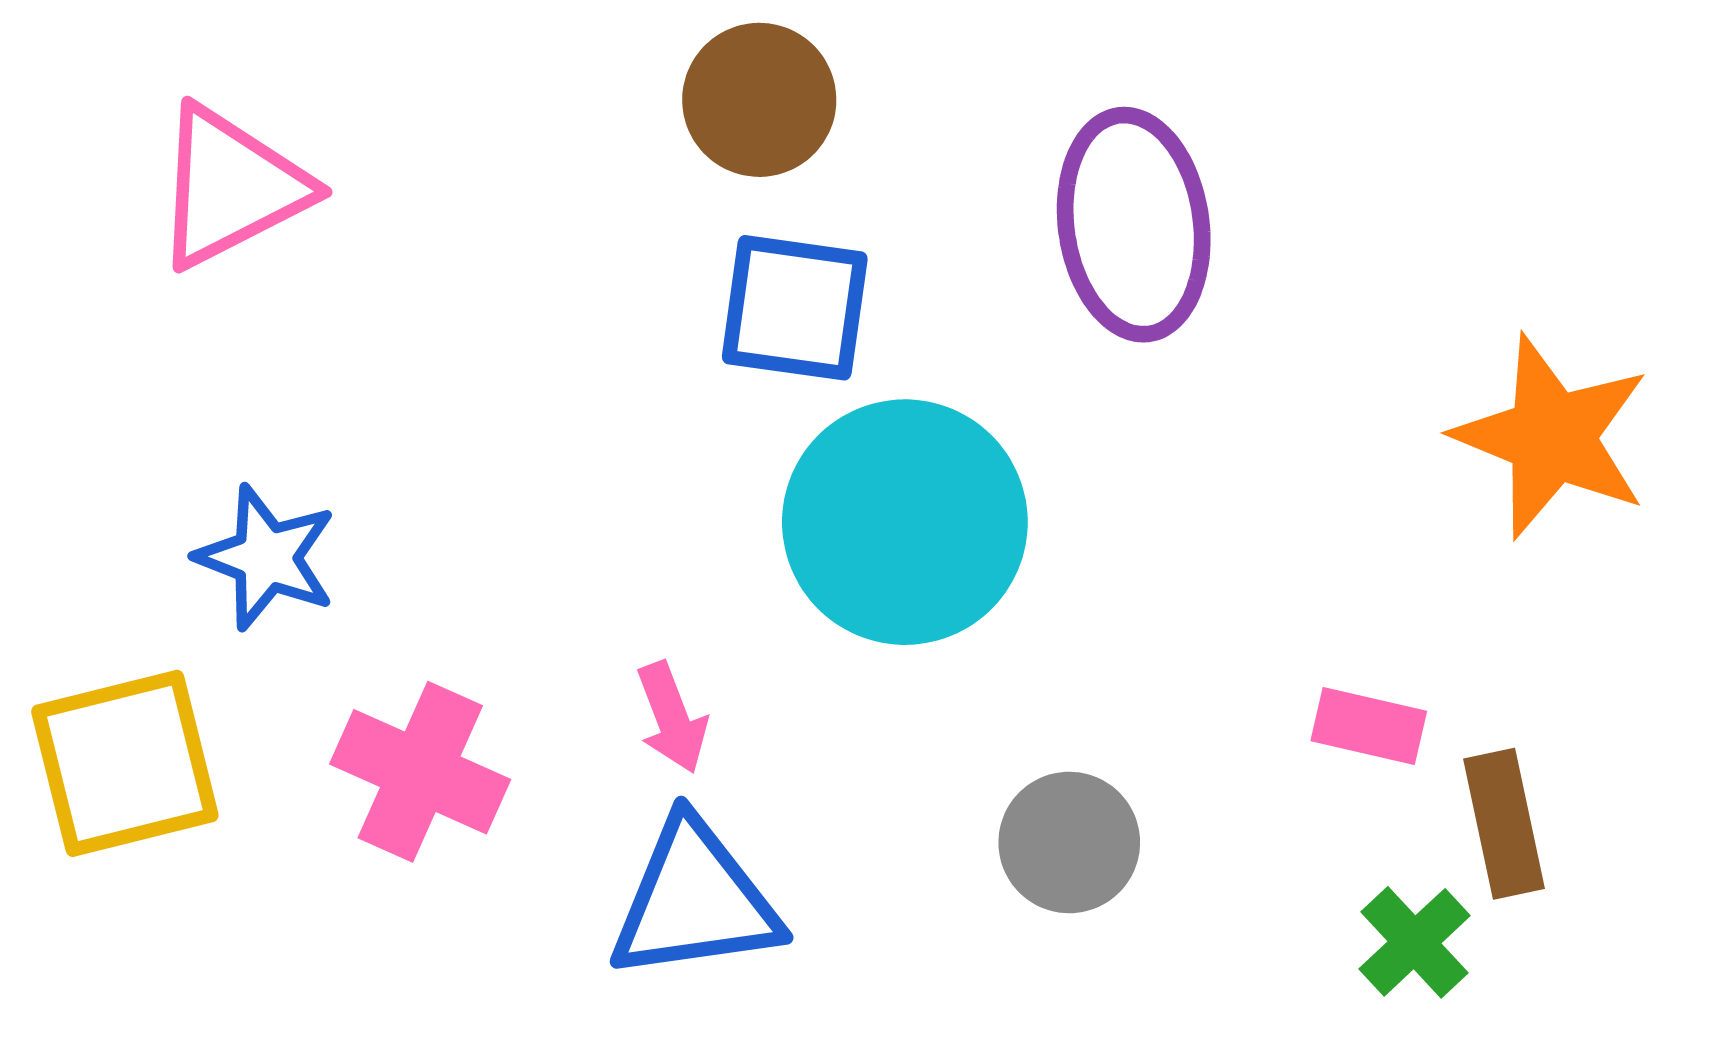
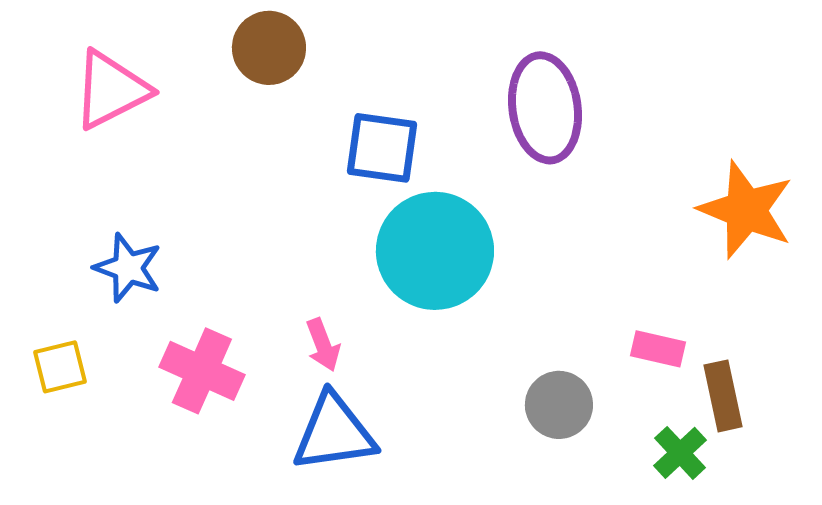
brown circle: (759, 100) -> (269, 48), moved
yellow square: (125, 763) -> (60, 367), size x0.6
gray circle: (1069, 842) -> (559, 405), moved

